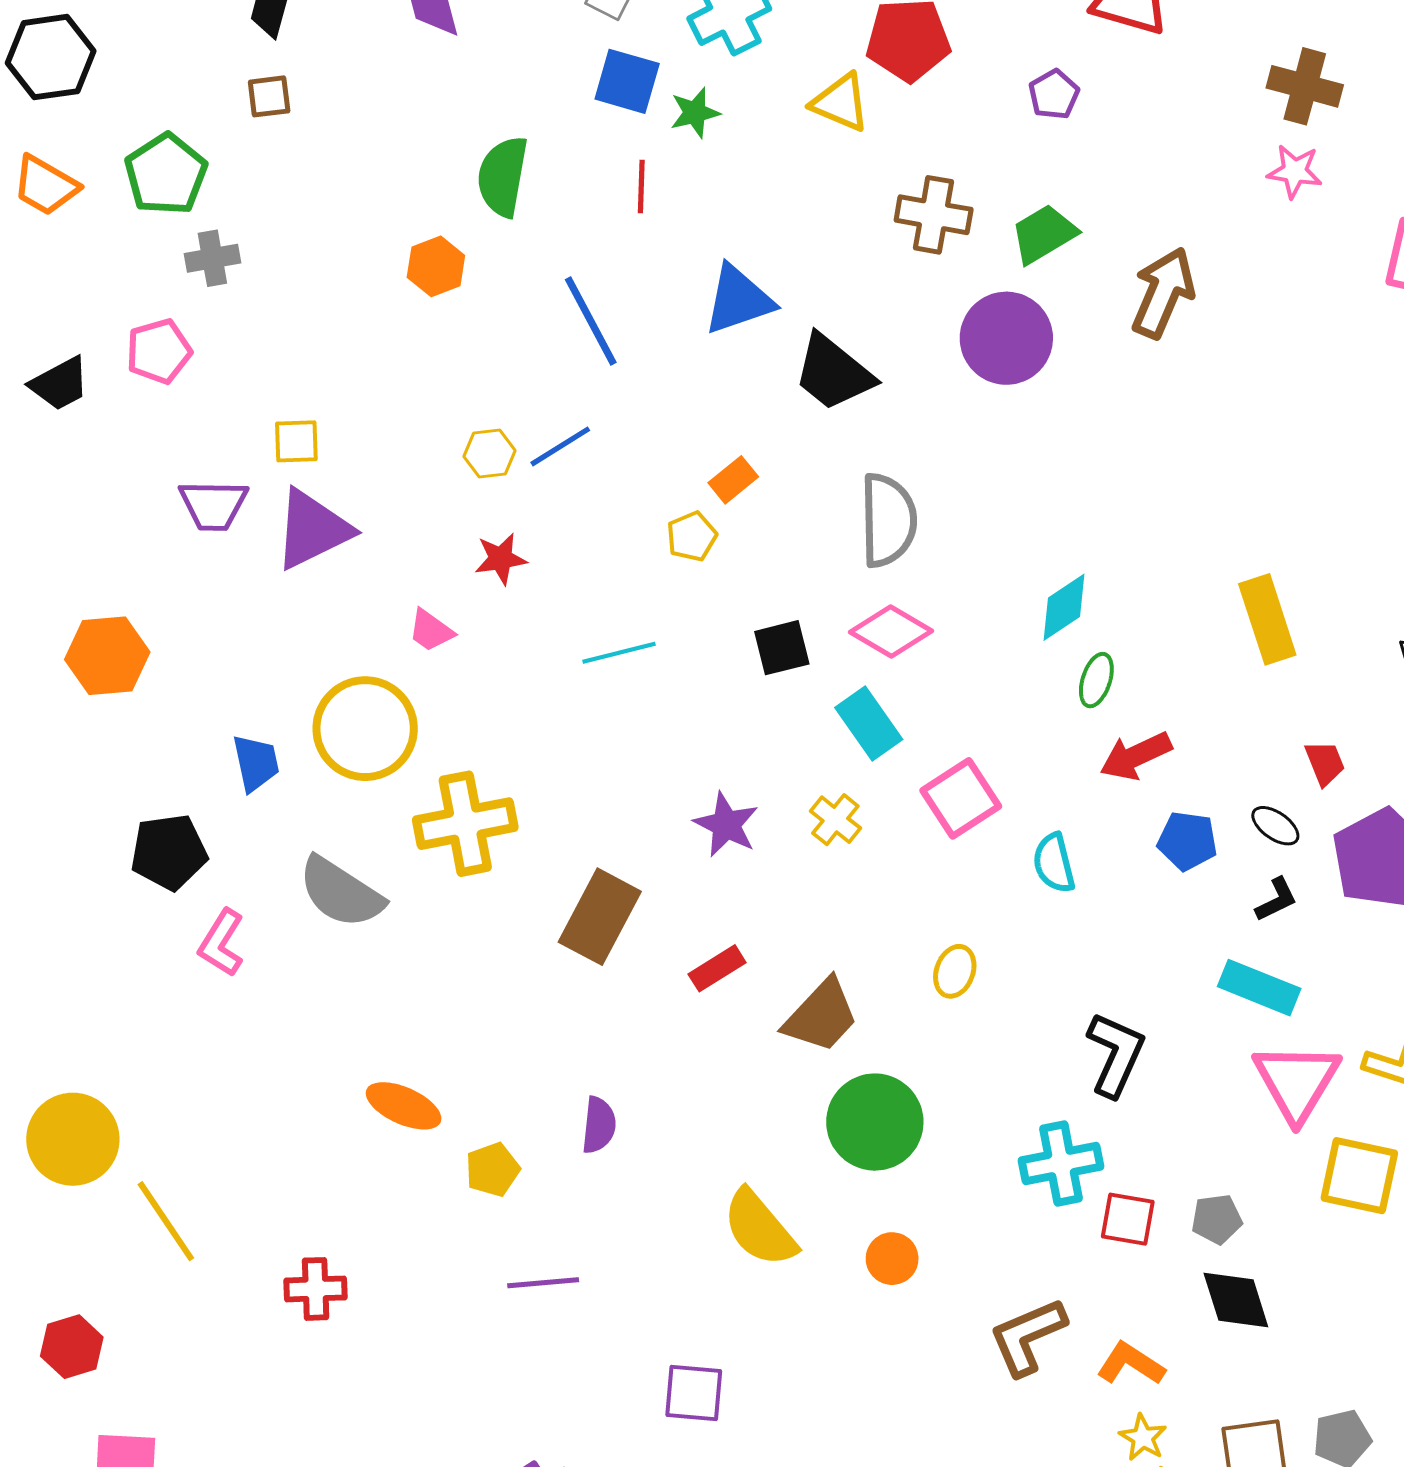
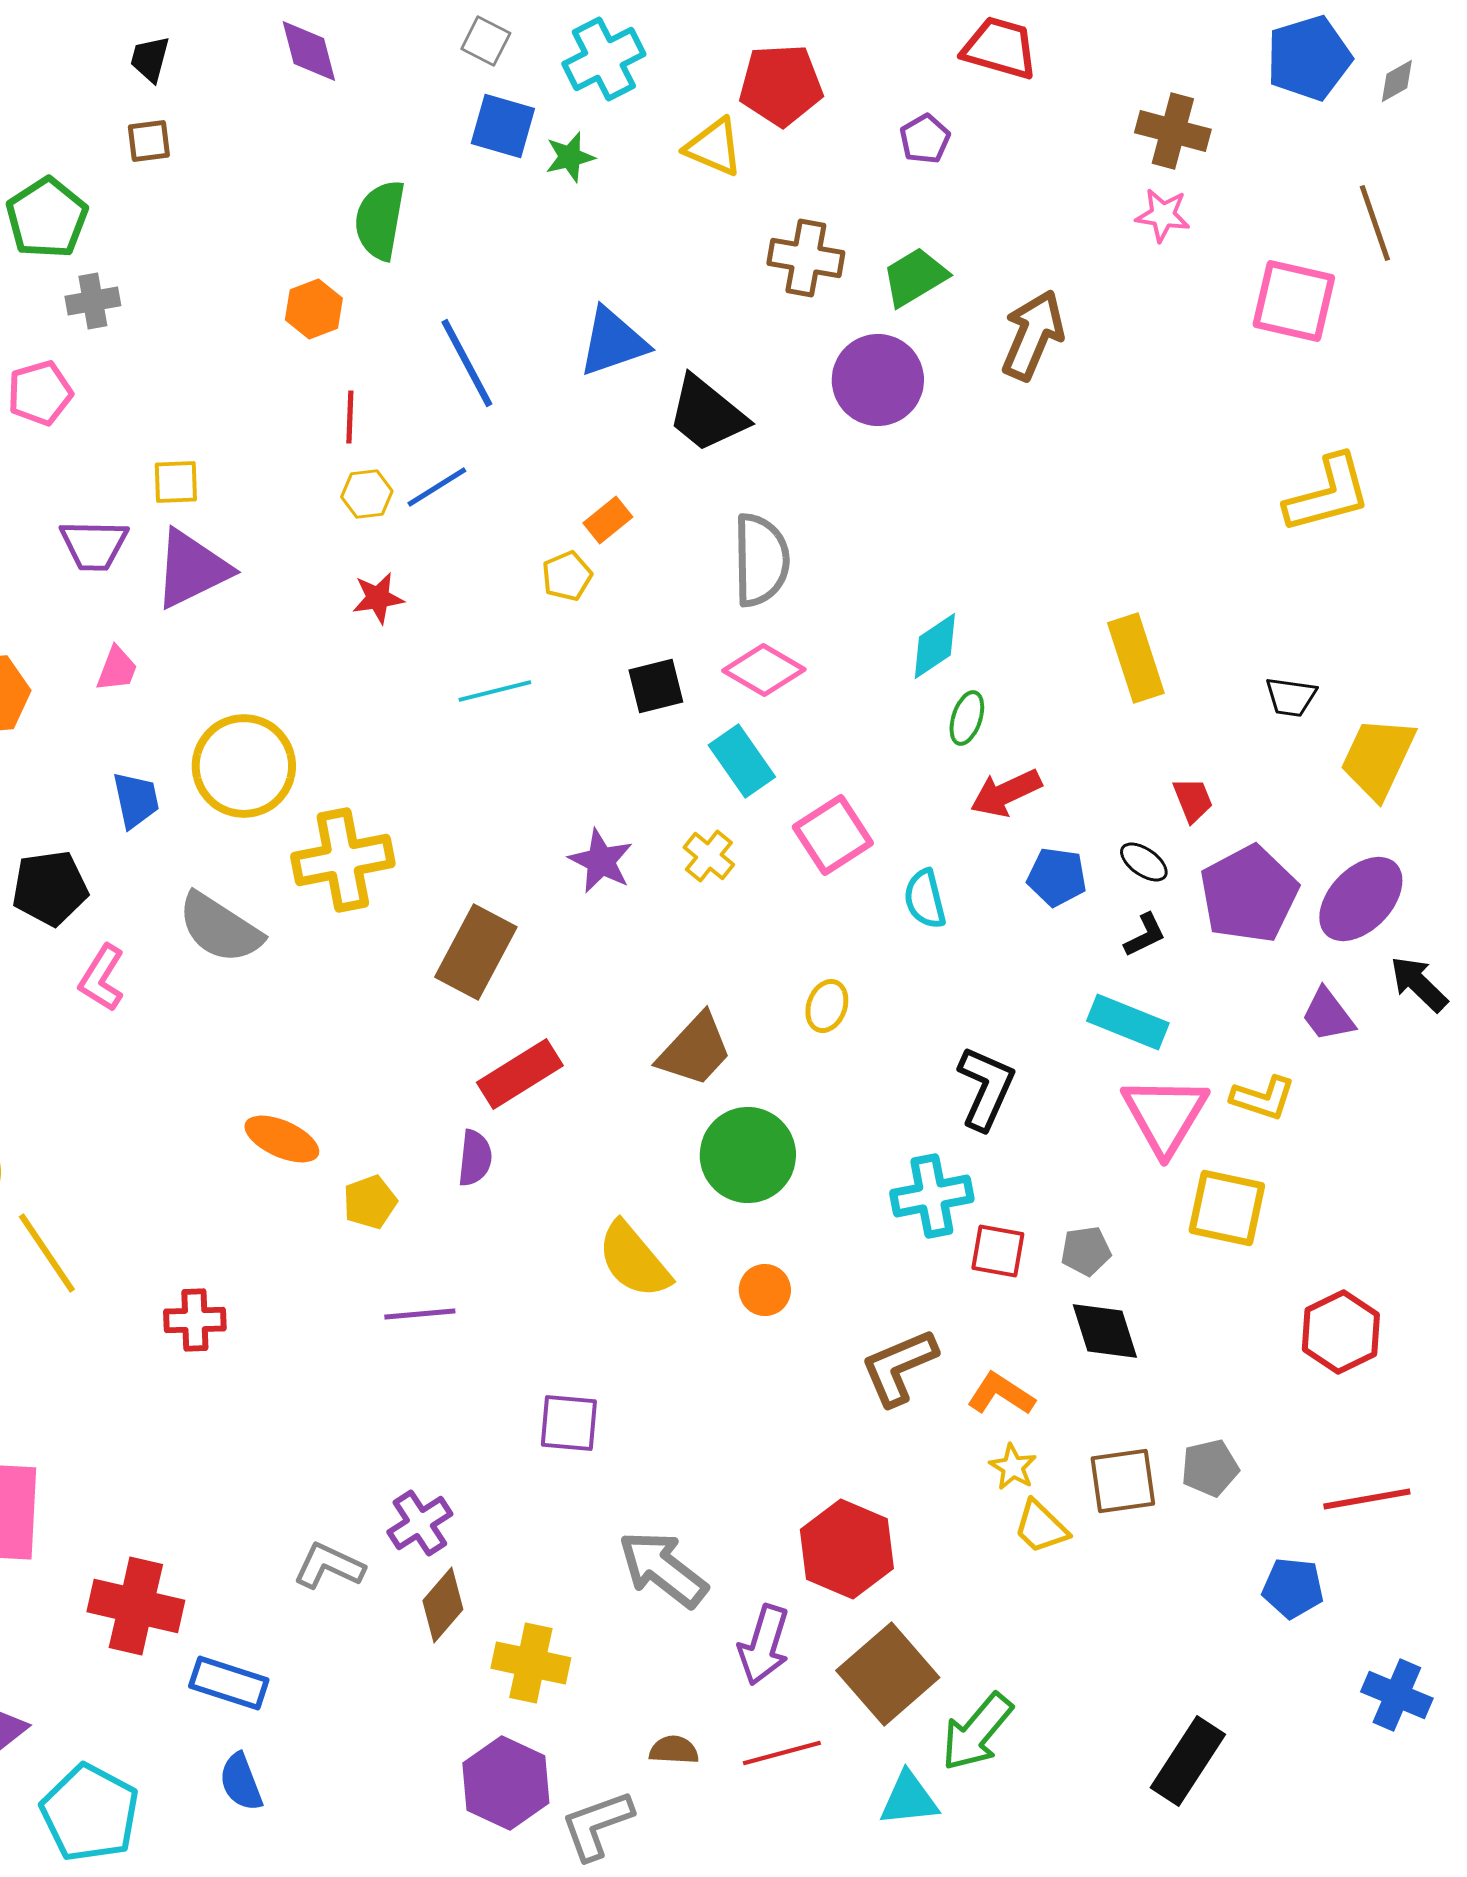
red line: (641, 186) -> (350, 417), moved
pink trapezoid: (431, 630) -> (117, 669), moved, turned -105
red rectangle: (717, 968) -> (520, 1074), moved, size x1.5

